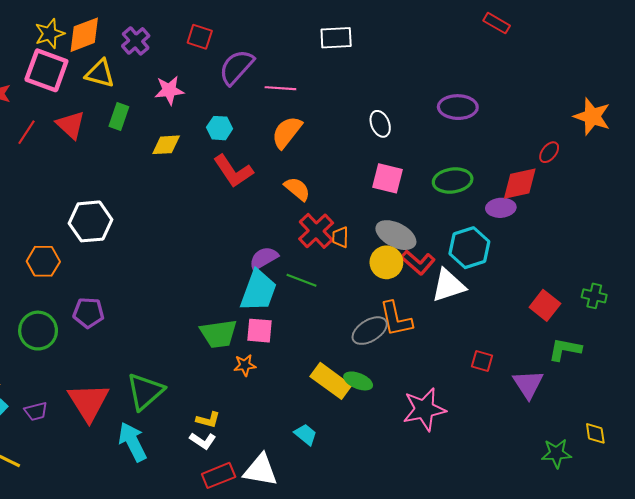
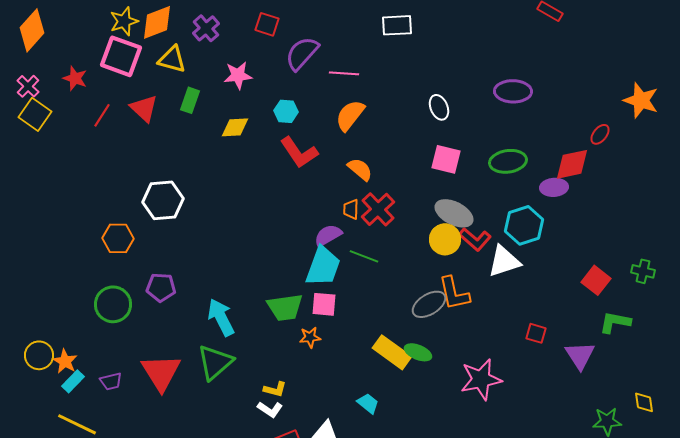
orange trapezoid: (340, 237) -> (351, 209), moved
cyan arrow: (133, 442) -> (221, 317), moved

